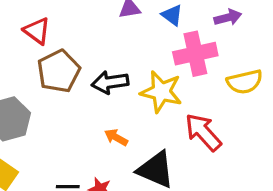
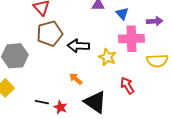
yellow star: (161, 92) -> (107, 57), size x0.7
red arrow: (203, 132) -> (127, 86), size x0.7

